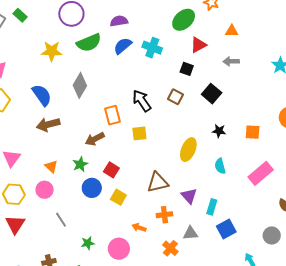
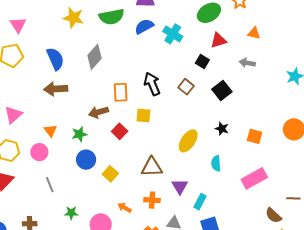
red square: (111, 170) -> (120, 131), moved

